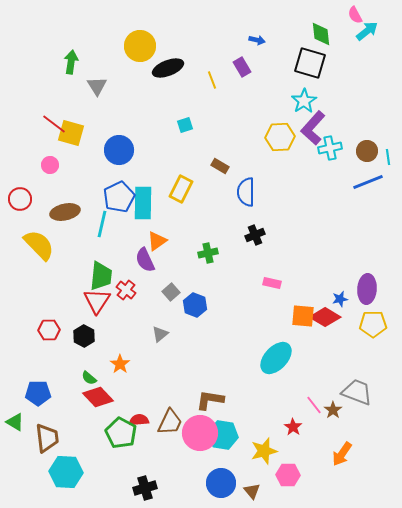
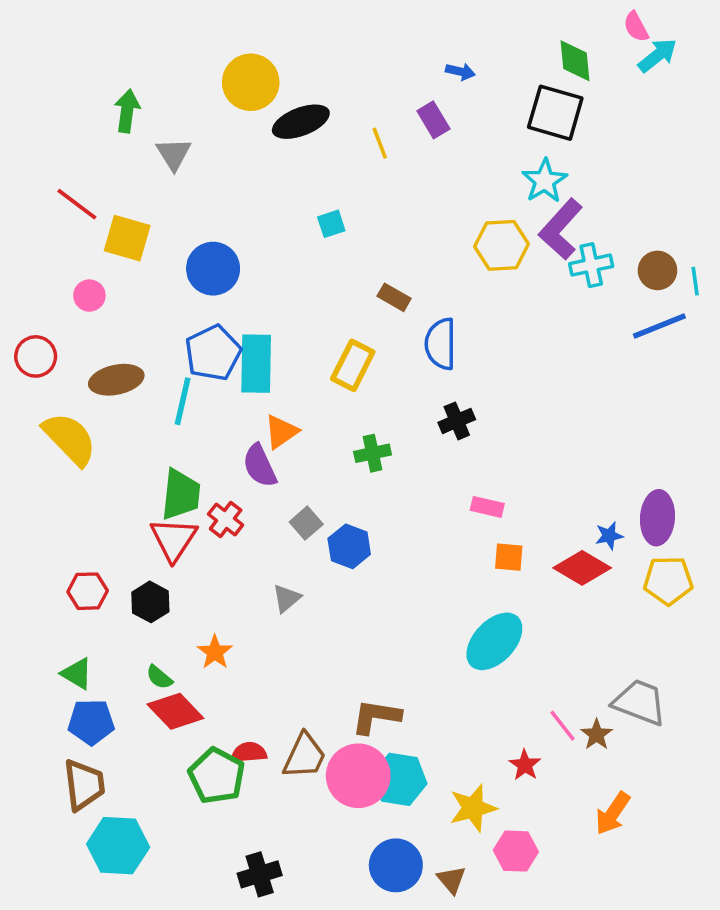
red line: (54, 124) -> (77, 204), moved
yellow rectangle: (181, 189) -> (353, 365), moved
orange square: (303, 316) -> (509, 557), moved, size x0.7
blue pentagon: (38, 393) -> (91, 722), moved
green triangle: (15, 422) -> (77, 674), moved

